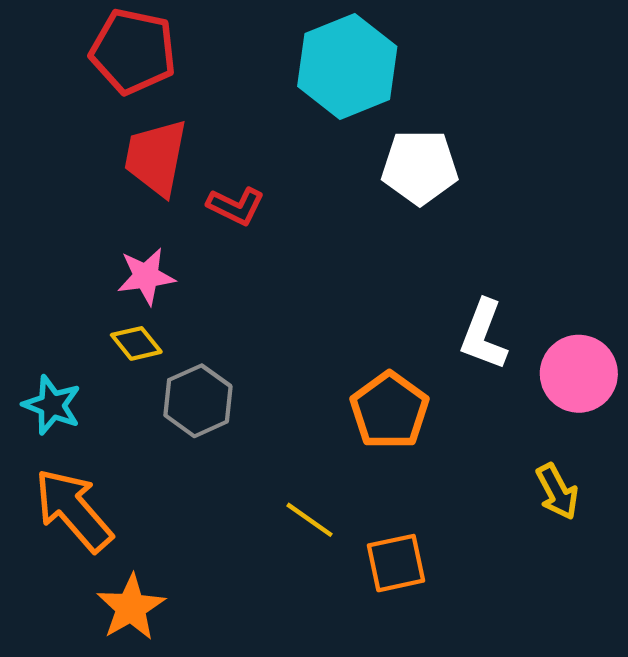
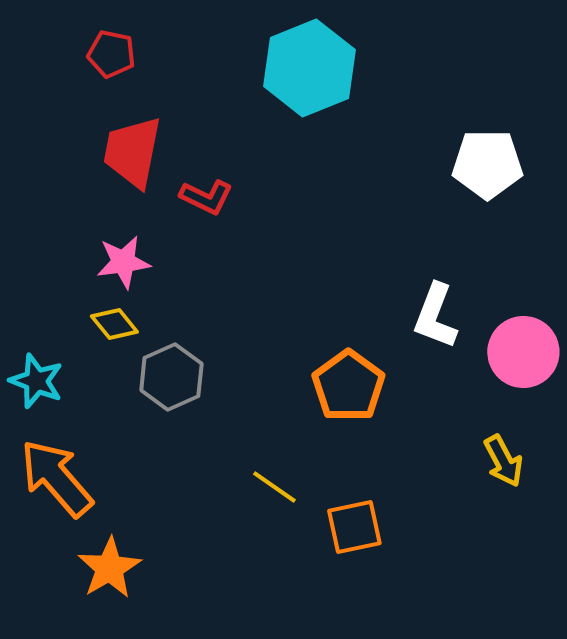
red pentagon: (133, 51) -> (111, 54), size x0.6
white pentagon: (420, 167) -> (487, 164), moved

